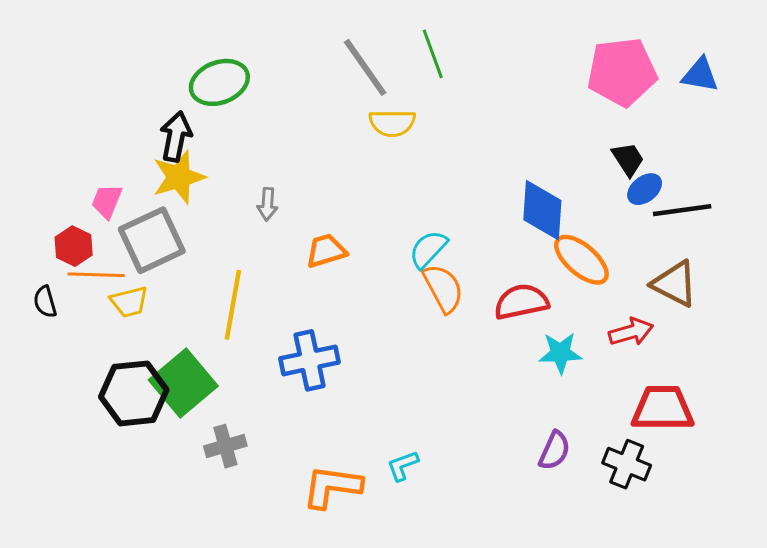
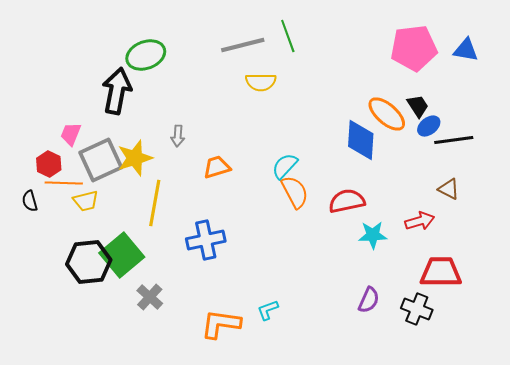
gray line: (365, 67) -> (243, 45), turned -69
black arrow: (176, 137) -> (117, 91), size x1.4
yellow star: (179, 177) -> (135, 158), moved
orange ellipse: (581, 260) -> (387, 114), moved
brown triangle: (675, 284) -> (449, 189), size x0.7
gray cross: (225, 446) -> (150, 297), turned -32

